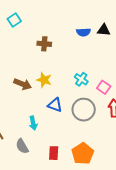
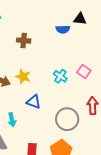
black triangle: (104, 30) -> (80, 19), moved
pink square: (104, 87) -> (84, 72), moved
gray circle: (84, 110) -> (67, 119), moved

